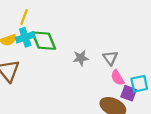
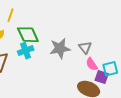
cyan cross: (25, 37) -> (26, 51), moved
gray star: (81, 58) -> (60, 48), size x1.5

